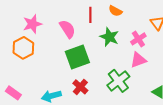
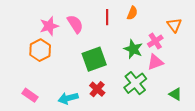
orange semicircle: (115, 11) -> (132, 13), turned -96
pink semicircle: (67, 29) -> (75, 24), moved
green star: (109, 37) -> (133, 49), moved

